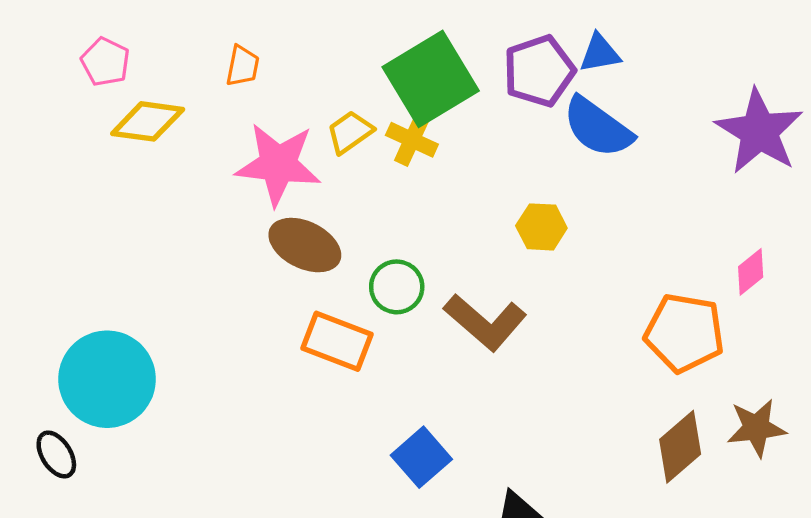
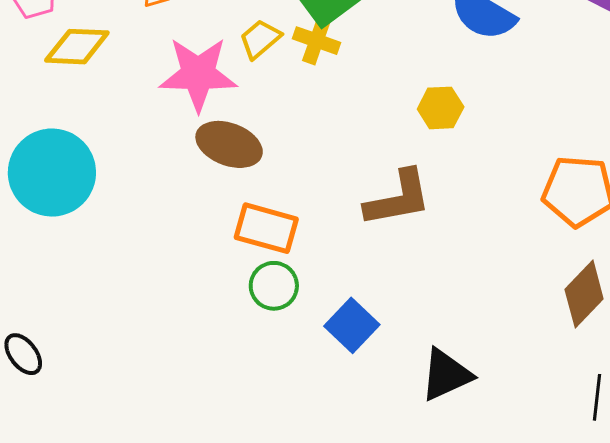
green circle: (397, 287) -> (274, 286), moved
brown L-shape: (485, 322) -> (398, 198), turned -46
cyan circle: (107, 379) -> (52, 173), moved

